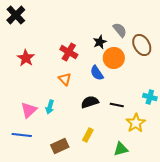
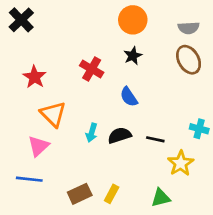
gray semicircle: (120, 30) -> (189, 28), moved, turned 126
orange circle: (114, 58) -> (133, 20), moved
orange triangle: (65, 79) -> (53, 114), moved, size x1.5
cyan arrow: (50, 107) -> (92, 133), moved
yellow rectangle: (88, 135) -> (112, 194), moved

